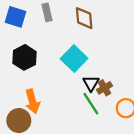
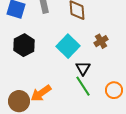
brown cross: (104, 88) -> (101, 41), moved
orange arrow: (32, 101) -> (41, 93), moved, turned 70

